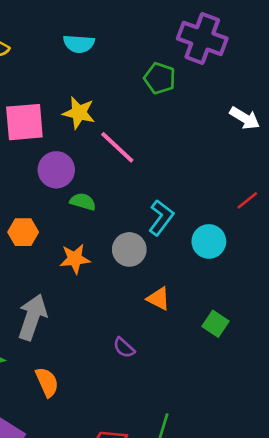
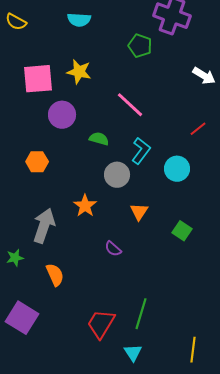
pink line: (117, 147) -> (130, 105), moved
red line: (247, 200) -> (198, 129), moved
green semicircle: (83, 202) -> (99, 139), moved
orange star: (75, 259) -> (85, 206), moved, turned -30
orange triangle: (158, 299) -> (139, 212), turned 36

